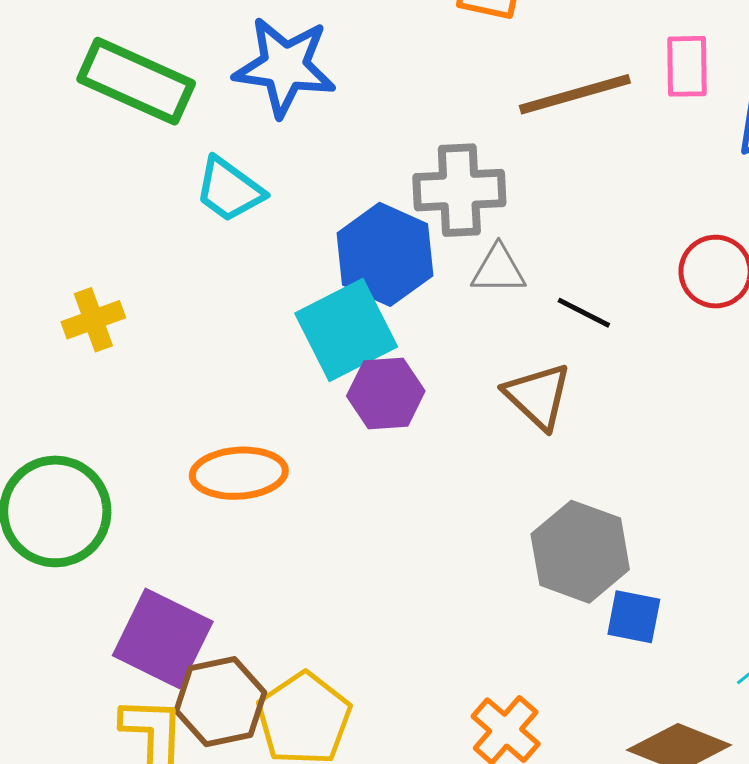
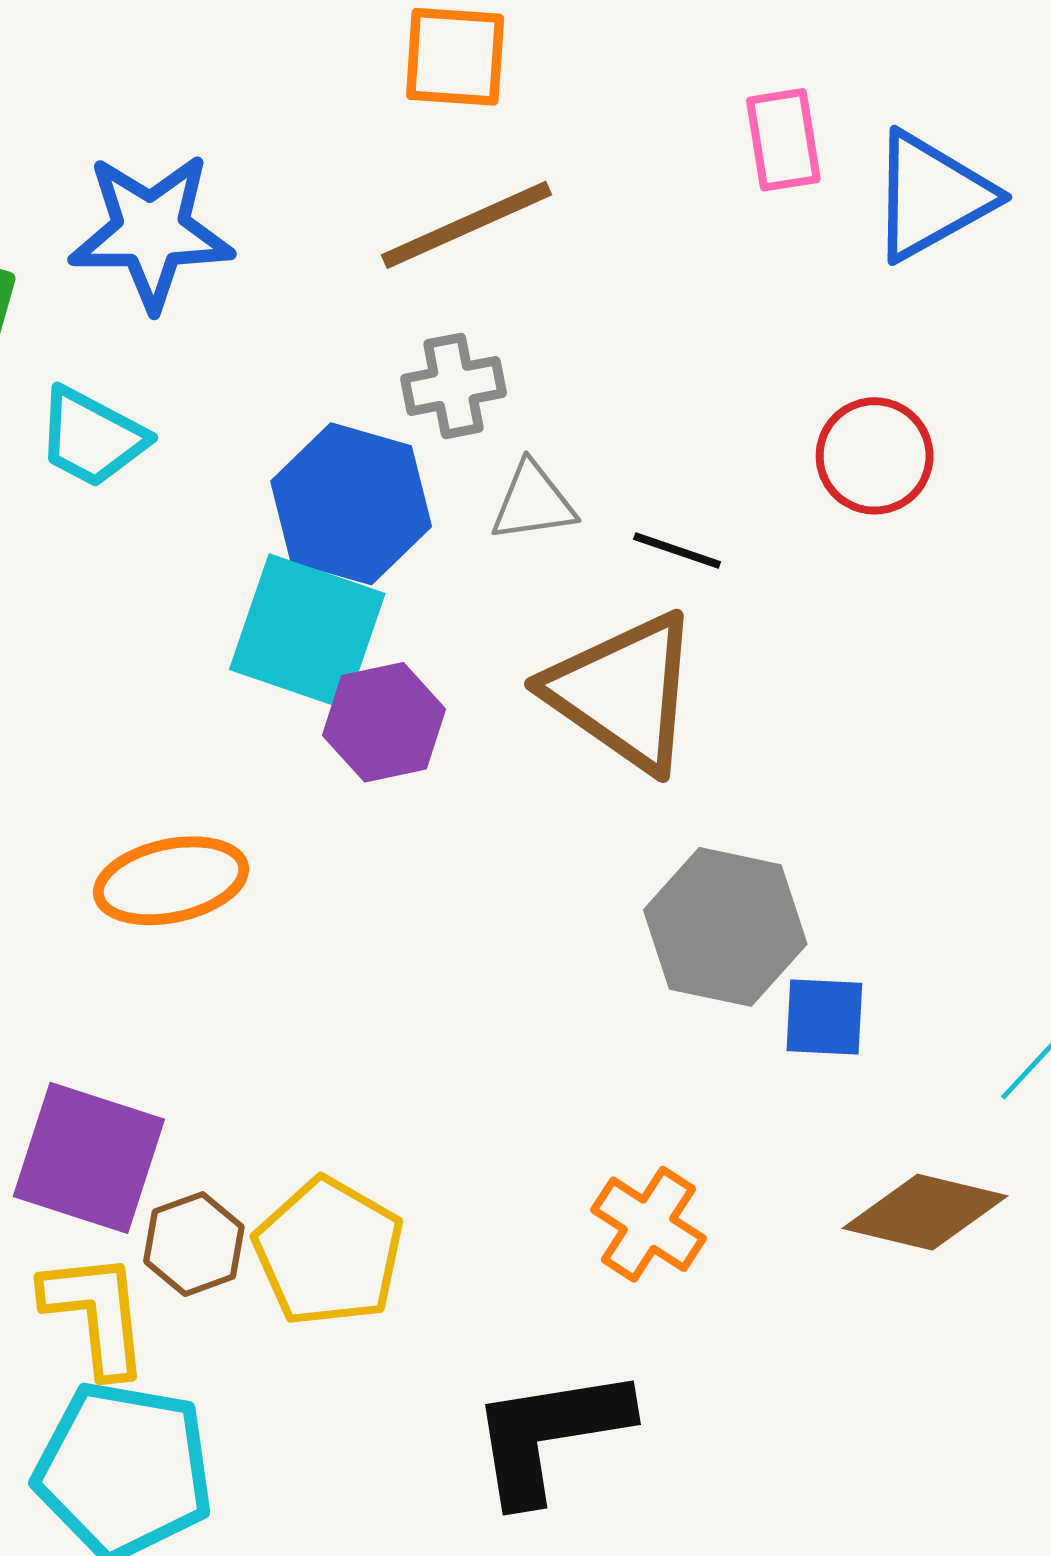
brown line: (575, 94) -> (467, 225), moved
gray cross: (459, 190) -> (453, 386), size x0.7
cyan square: (346, 330) -> (307, 631), turned -36
brown triangle: (538, 396) -> (624, 692), size x1.5
brown hexagon: (220, 702) -> (194, 1244), size x0.7

